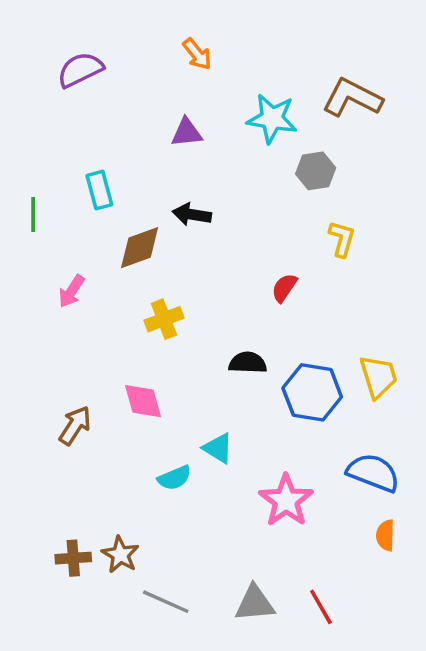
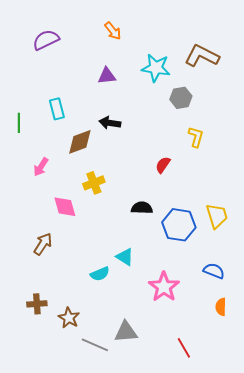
pink diamond: (143, 401) -> (65, 207), moved
blue semicircle: (373, 473) -> (214, 271), size x0.7
brown cross: (73, 558) -> (37, 304), moved
gray triangle: (255, 603) -> (126, 332), moved

